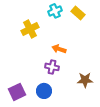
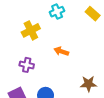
yellow rectangle: (78, 13) -> (93, 14), moved
purple cross: (52, 67) -> (27, 65), moved

